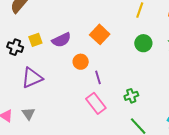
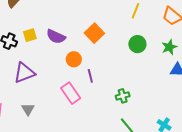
purple semicircle: (61, 40) -> (56, 37), turned 48
pink rectangle: (96, 103) -> (71, 93), moved
gray triangle: (28, 114) -> (28, 109), moved

